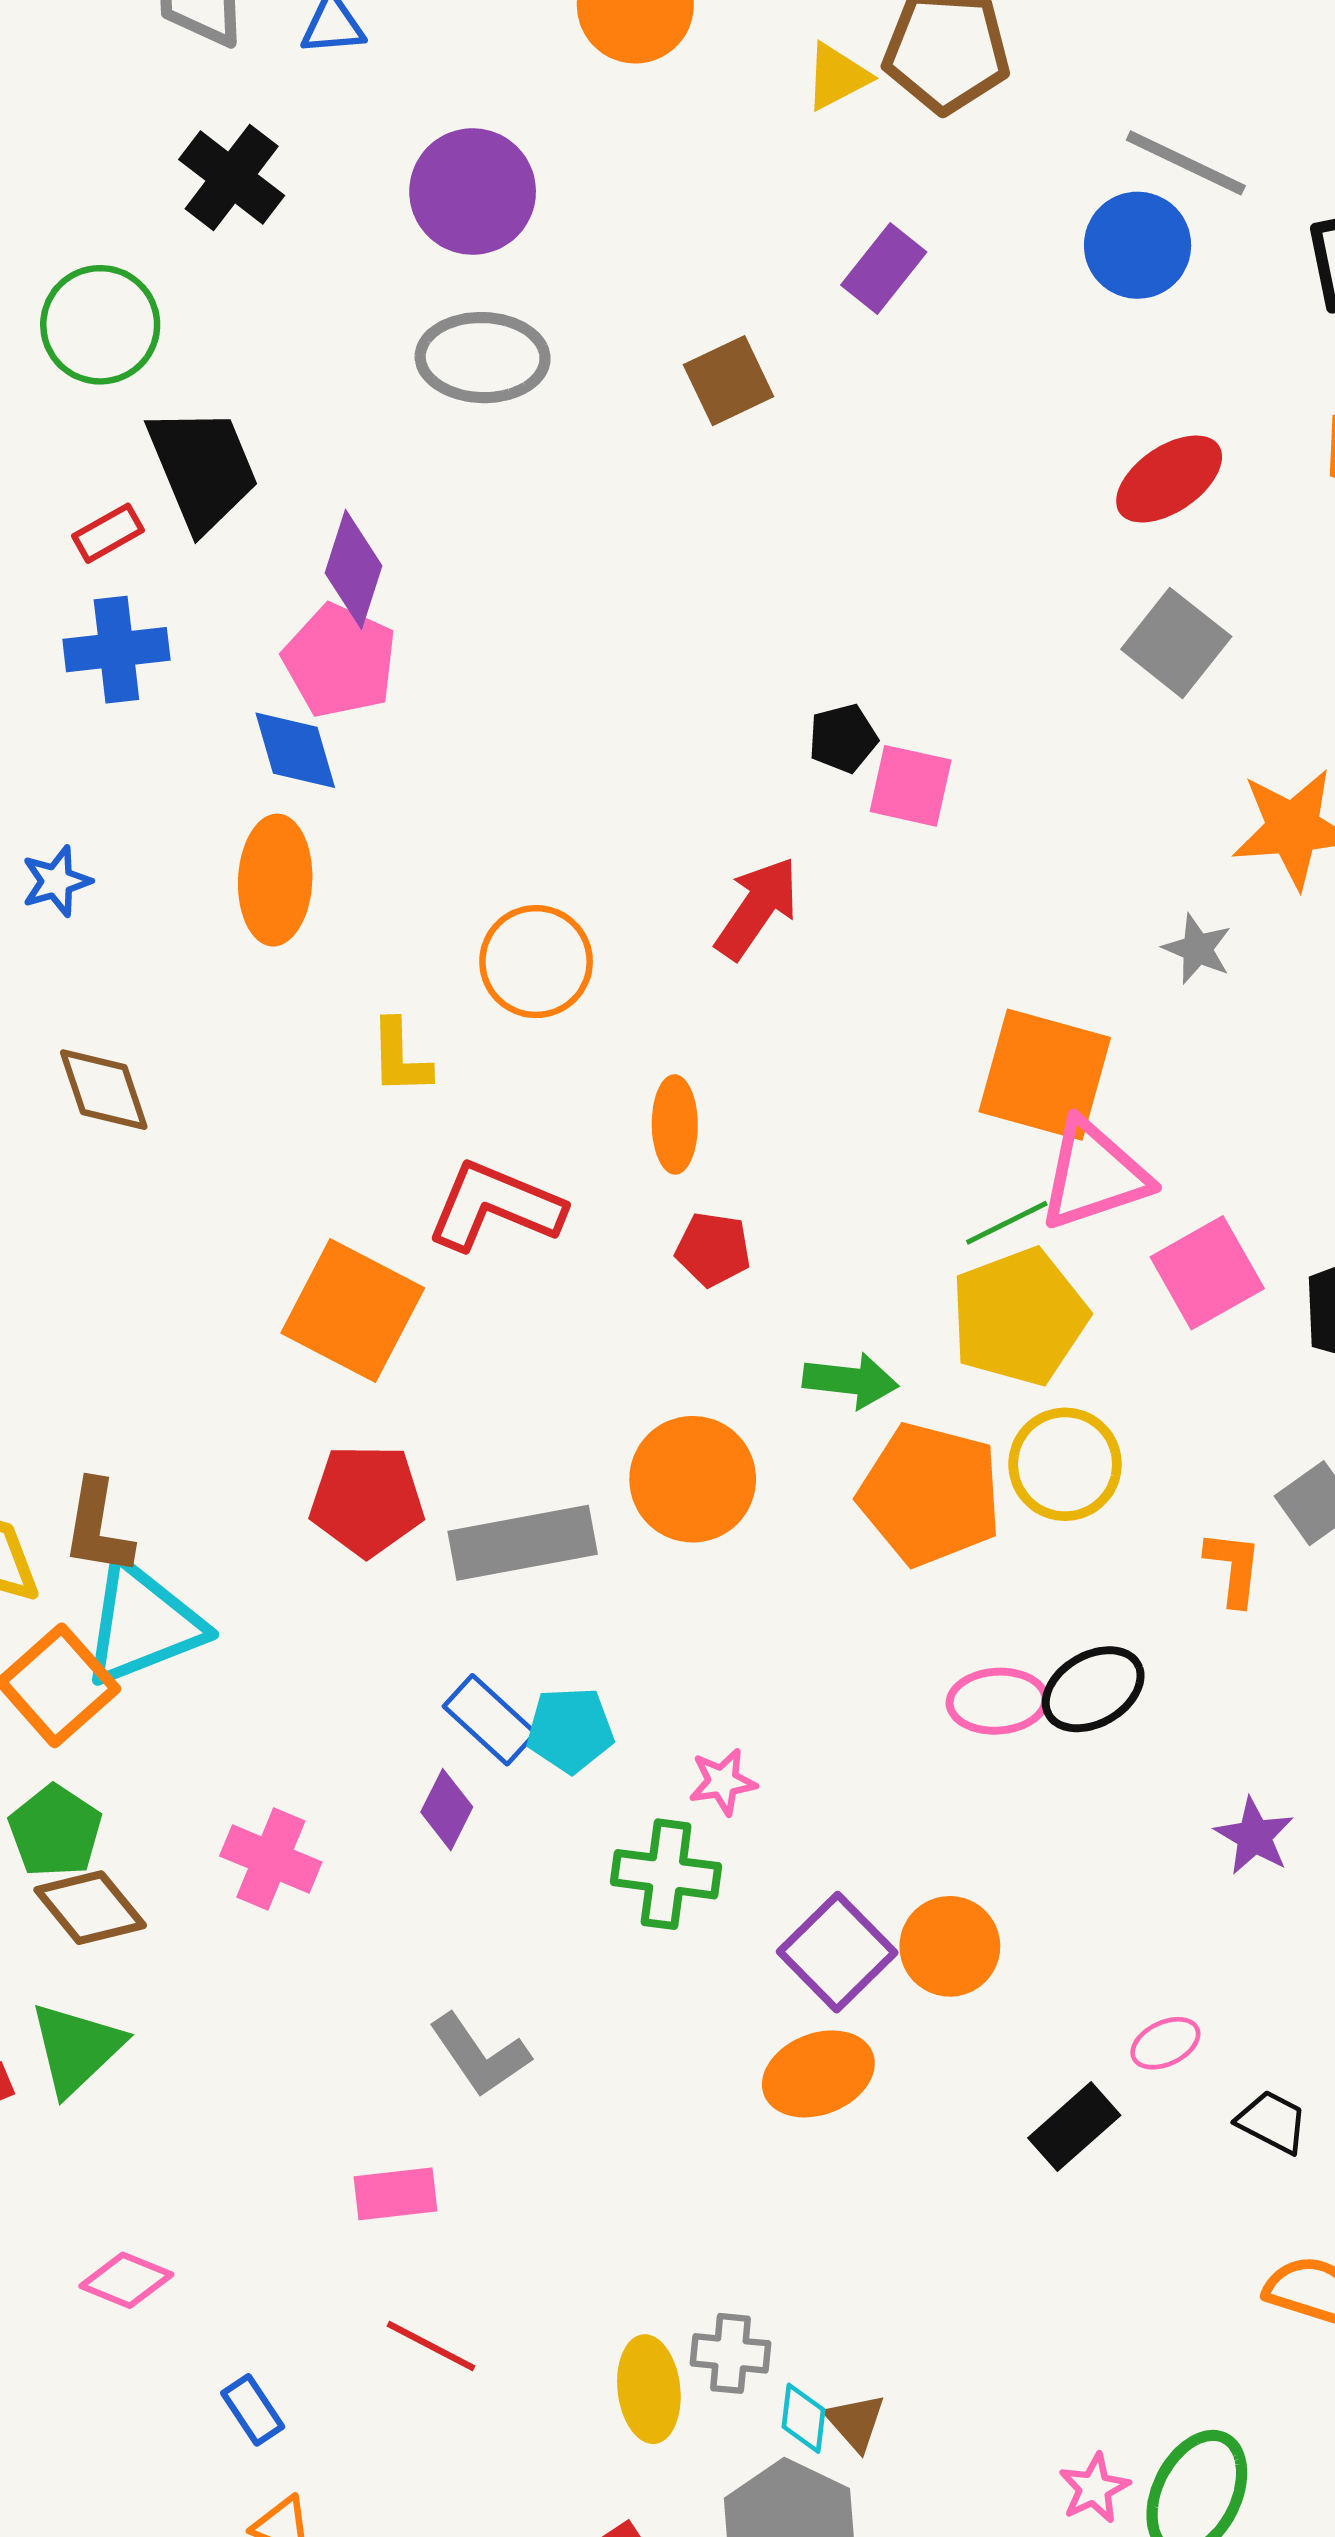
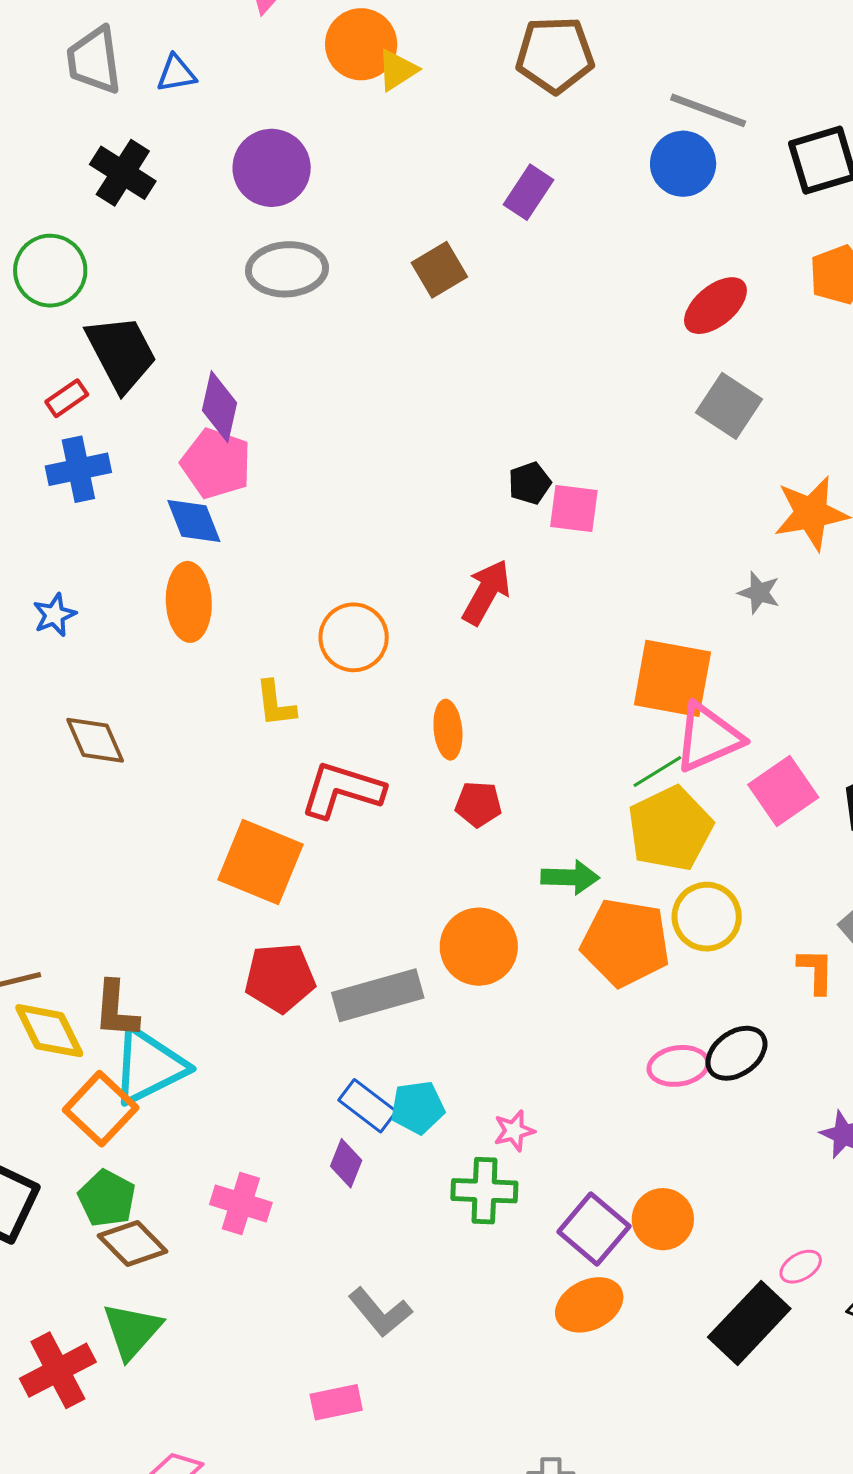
yellow triangle: (837, 77) -> (397, 70), moved
black rectangle: (1074, 2127) -> (749, 1323), size x1.5

